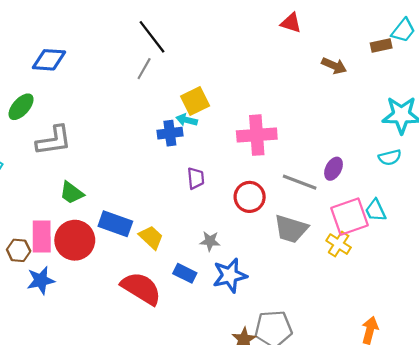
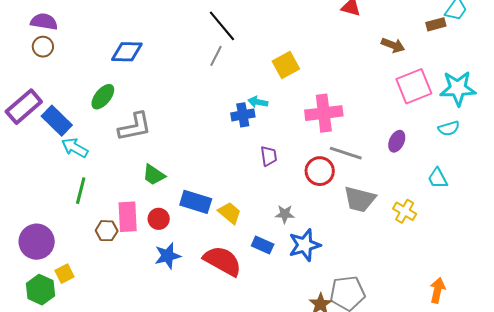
yellow square: (195, 101) -> (286, 65), moved
gray line: (300, 182) -> (346, 153), moved
pink square: (349, 217) -> (414, 86), moved
red circle: (75, 240) -> (159, 219), size x0.6
blue star: (41, 280) -> (168, 256), moved

